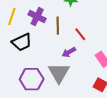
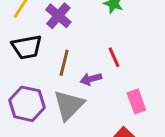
brown line: (58, 26) -> (64, 63), moved

